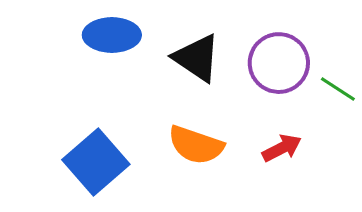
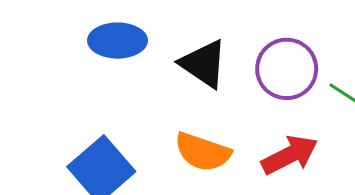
red arrow: (282, 148) -> (290, 155), size x1.4

